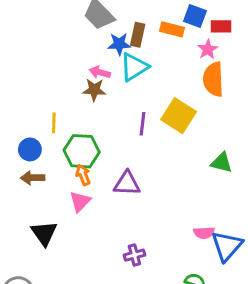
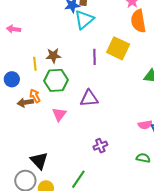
pink arrow: (100, 72) -> (14, 29), moved
brown star: (94, 90) -> (53, 56), moved
blue circle: (30, 149) -> (12, 79), moved
orange arrow: (83, 175) -> (35, 96), moved
black triangle: (44, 233) -> (39, 161), moved

